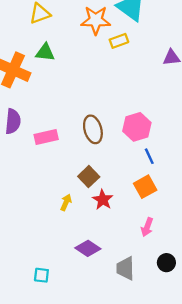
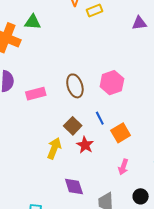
blue line: (149, 156) -> (100, 118), moved
yellow arrow: (66, 202) -> (54, 148), size x1.5
purple diamond: (88, 248) -> (74, 187), turned 40

